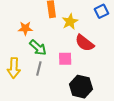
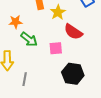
gray line: (39, 69) -> (25, 79), moved

